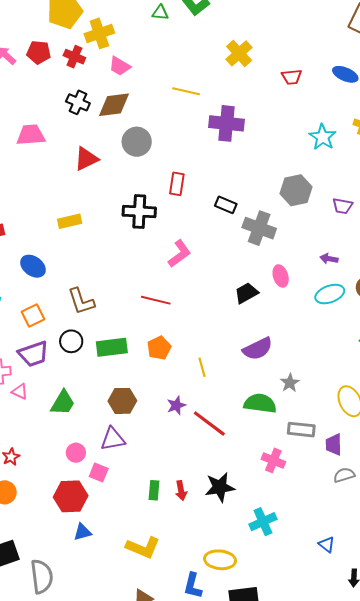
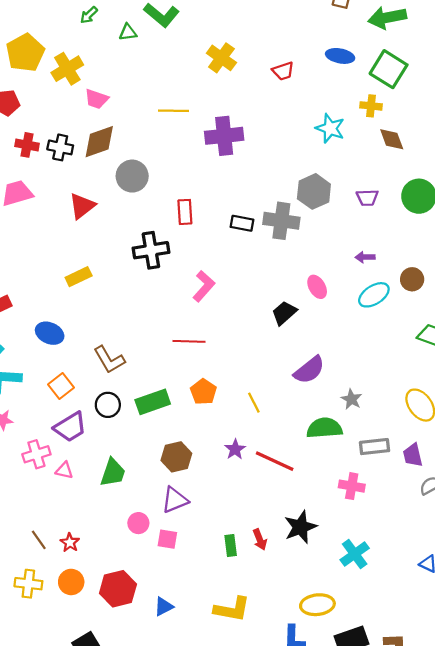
red cross: (74, 57) -> (27, 145), moved
gray cross: (259, 228) -> (281, 221), moved
red hexagon: (71, 496) -> (118, 589), moved

